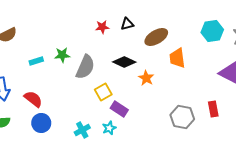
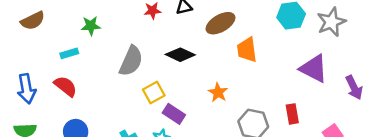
green star: (62, 55) -> (91, 26), moved
orange star: (146, 78) -> (218, 93), moved
red semicircle: (33, 99) -> (66, 86), moved

